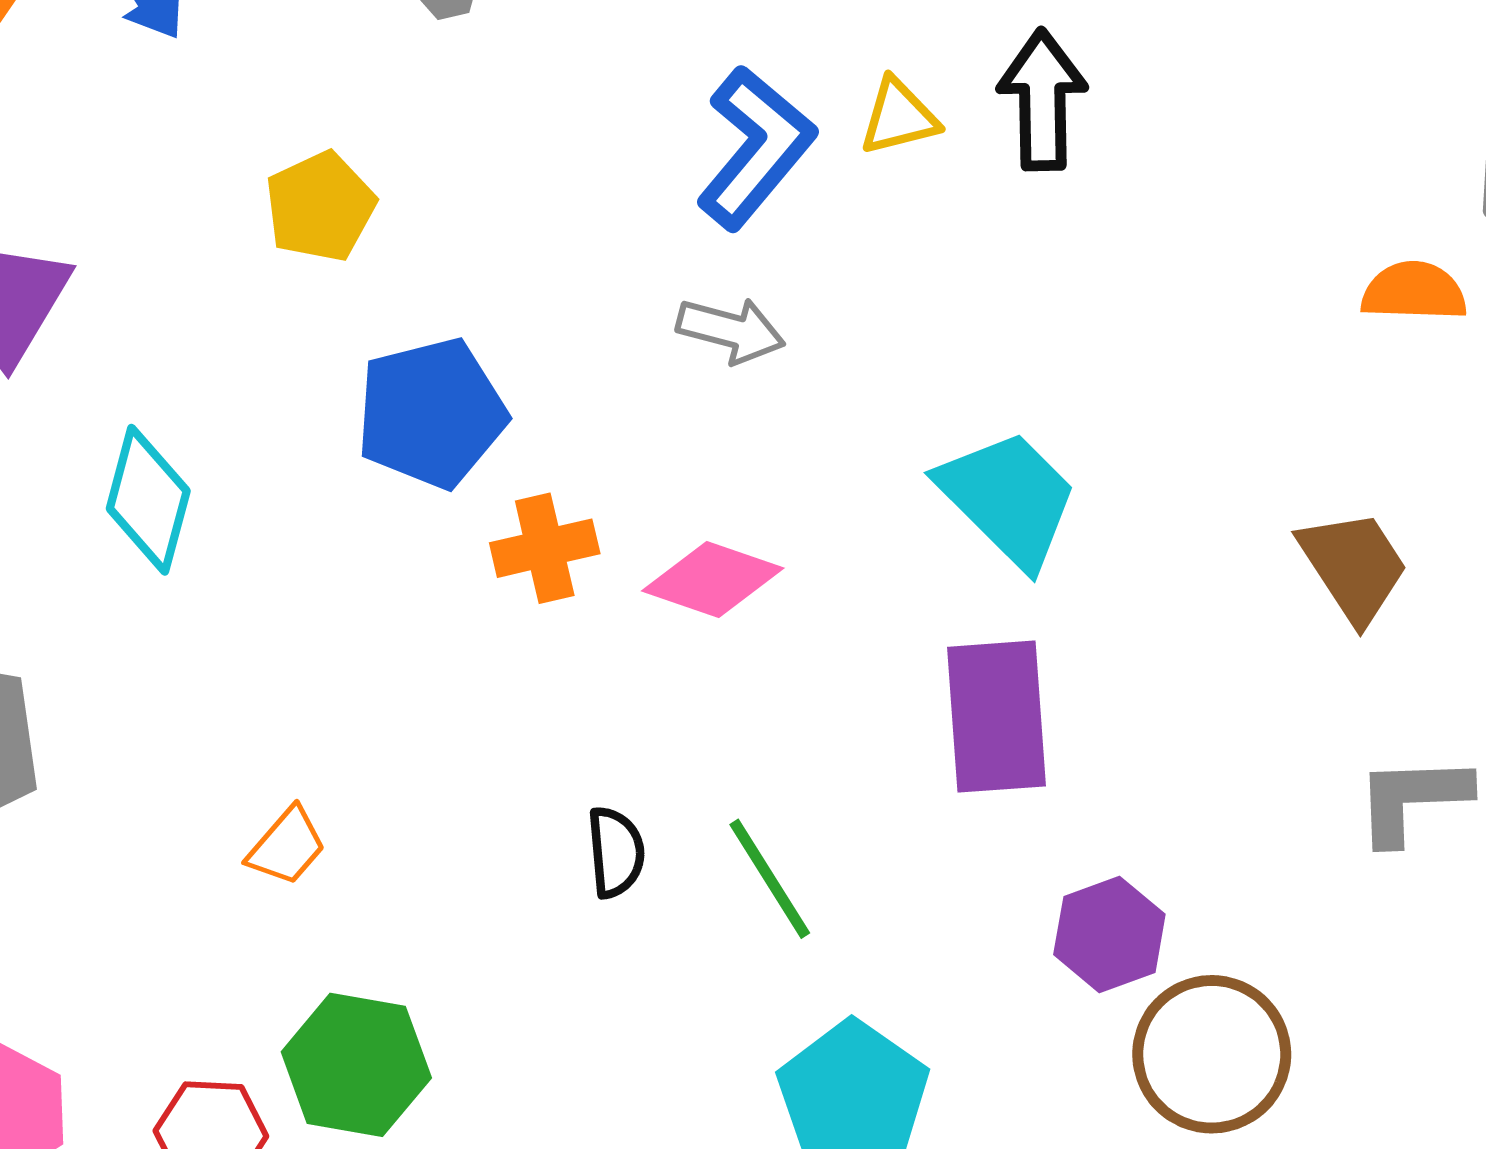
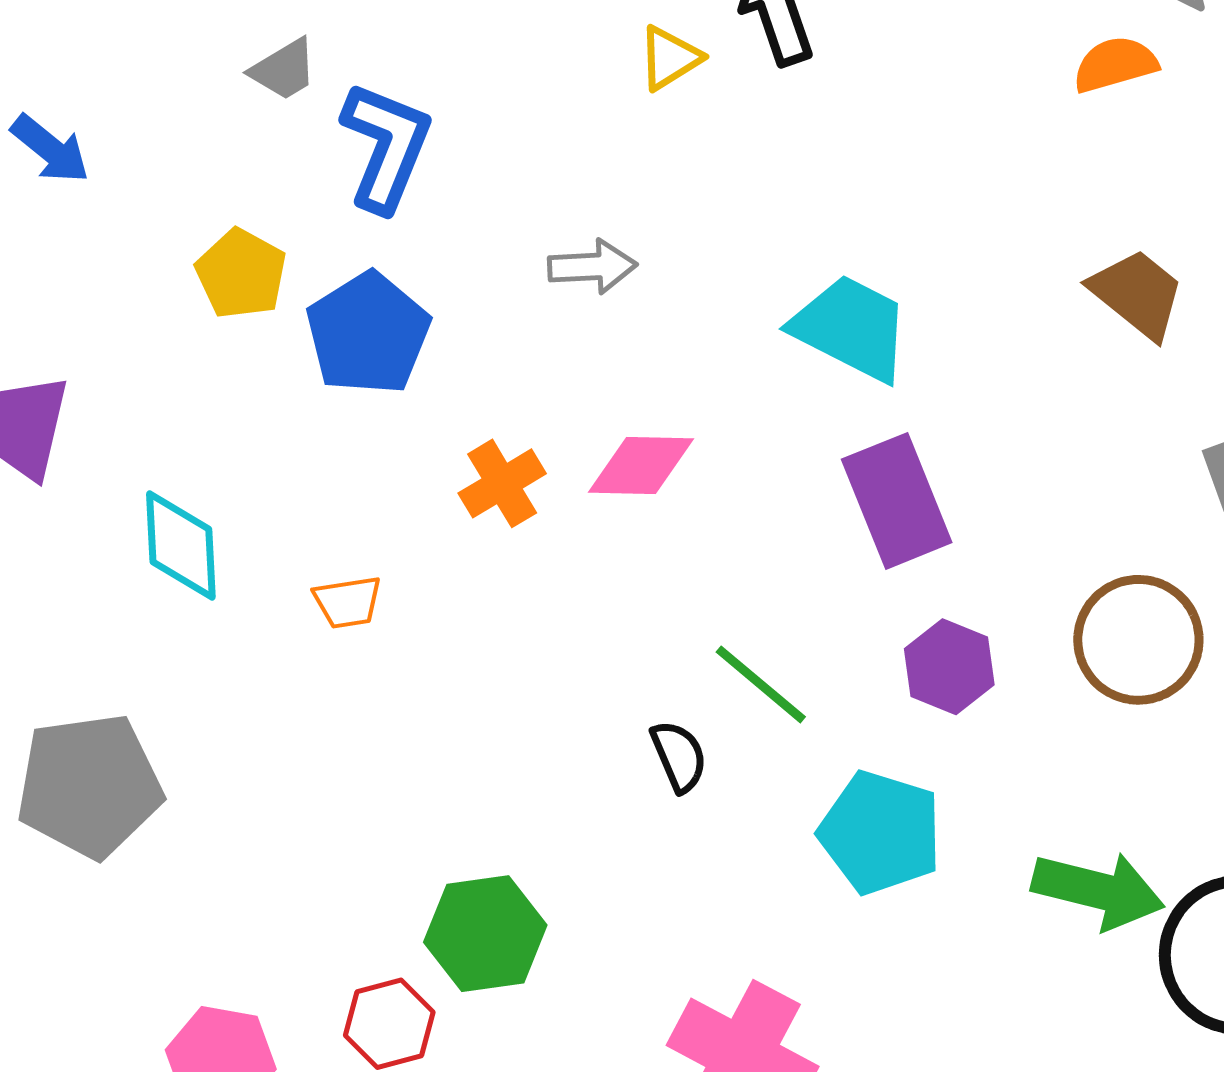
blue L-shape: (756, 148) -> (386, 146), moved
blue pentagon: (431, 413) -> (368, 334), moved
orange trapezoid: (287, 846) -> (348, 602), moved, turned 58
black semicircle: (616, 852) -> (679, 756), moved
purple hexagon: (1109, 934) -> (949, 667), moved
brown circle: (1212, 1054) -> (1138, 640), moved

